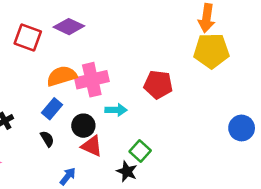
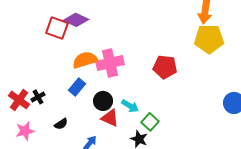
purple diamond: (69, 27) -> (76, 20), moved
cyan arrow: (116, 110) -> (130, 106), moved, turned 30
black semicircle: (47, 139) -> (61, 124), moved, turned 88

